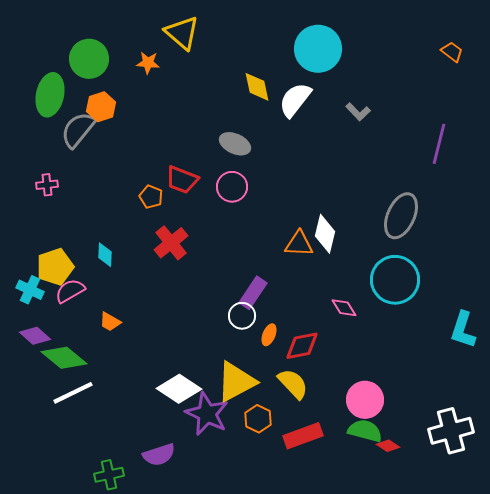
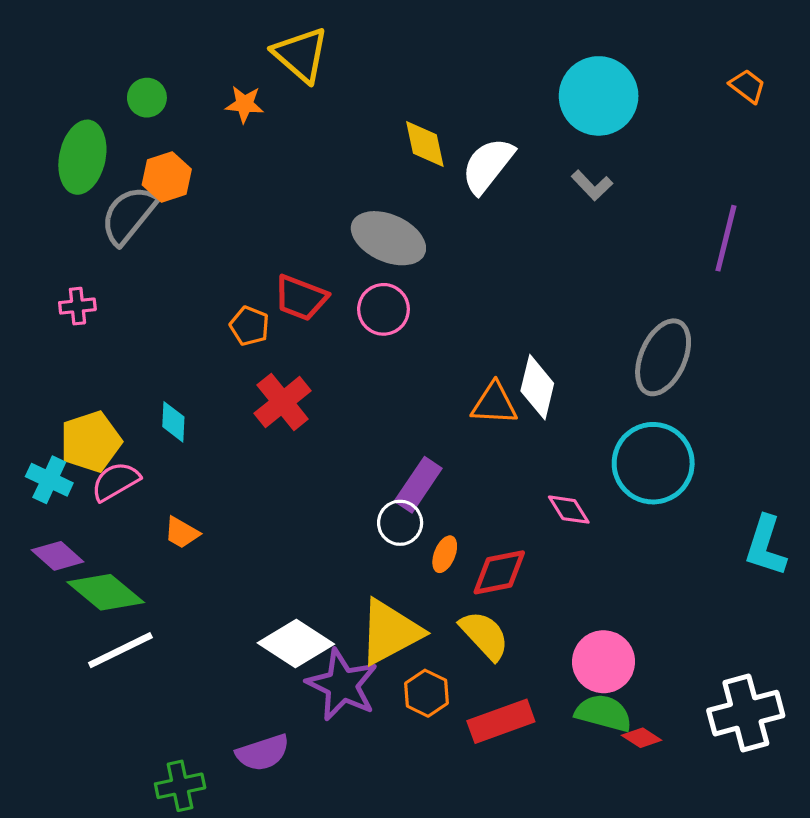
cyan circle: (318, 49) -> (599, 96), moved
green circle: (89, 59) -> (147, 98), size x0.6
gray ellipse: (235, 144) -> (388, 238), size x1.4

